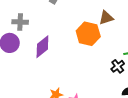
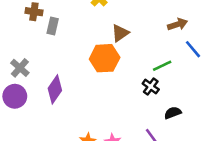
gray cross: (20, 22) -> (20, 68), turned -35

